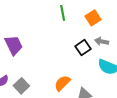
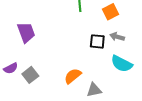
black square: (83, 48) -> (97, 41), turned 35

